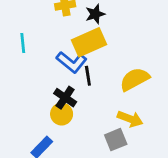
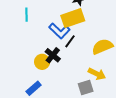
black line: (88, 76) -> (70, 41), turned 40
yellow circle: (62, 114) -> (42, 62), moved

